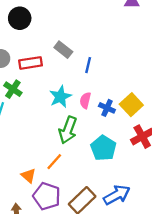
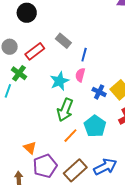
red rectangle: (31, 63) -> (35, 51), turned -30
pink semicircle: (85, 100) -> (80, 75), moved
orange line: (54, 162) -> (70, 136), moved
purple pentagon: (47, 196) -> (45, 166), turned 30

